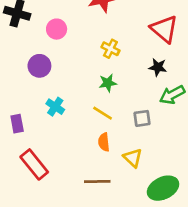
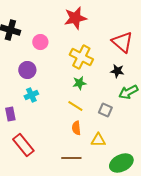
yellow cross: (110, 49) -> (81, 57), size x1.6
cyan cross: (55, 107) -> (31, 95), moved, turned 32
gray square: (142, 118) -> (105, 110), turned 32
yellow triangle: (133, 158) -> (98, 140), turned -42

